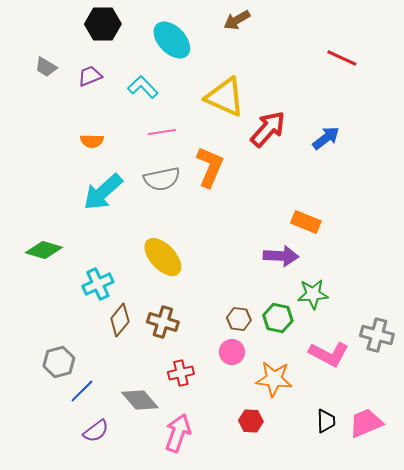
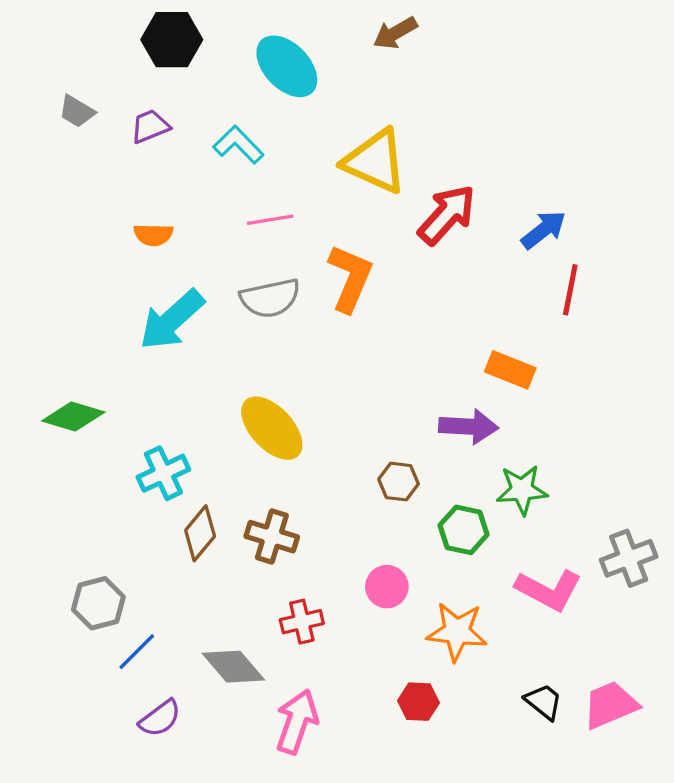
red line: (342, 58) -> (570, 290), moved, turned 76
brown hexagon: (239, 319) -> (399, 482), moved
gray cross: (377, 335) -> (629, 558), turned -36
black trapezoid: (326, 421) -> (544, 702), turned -50

